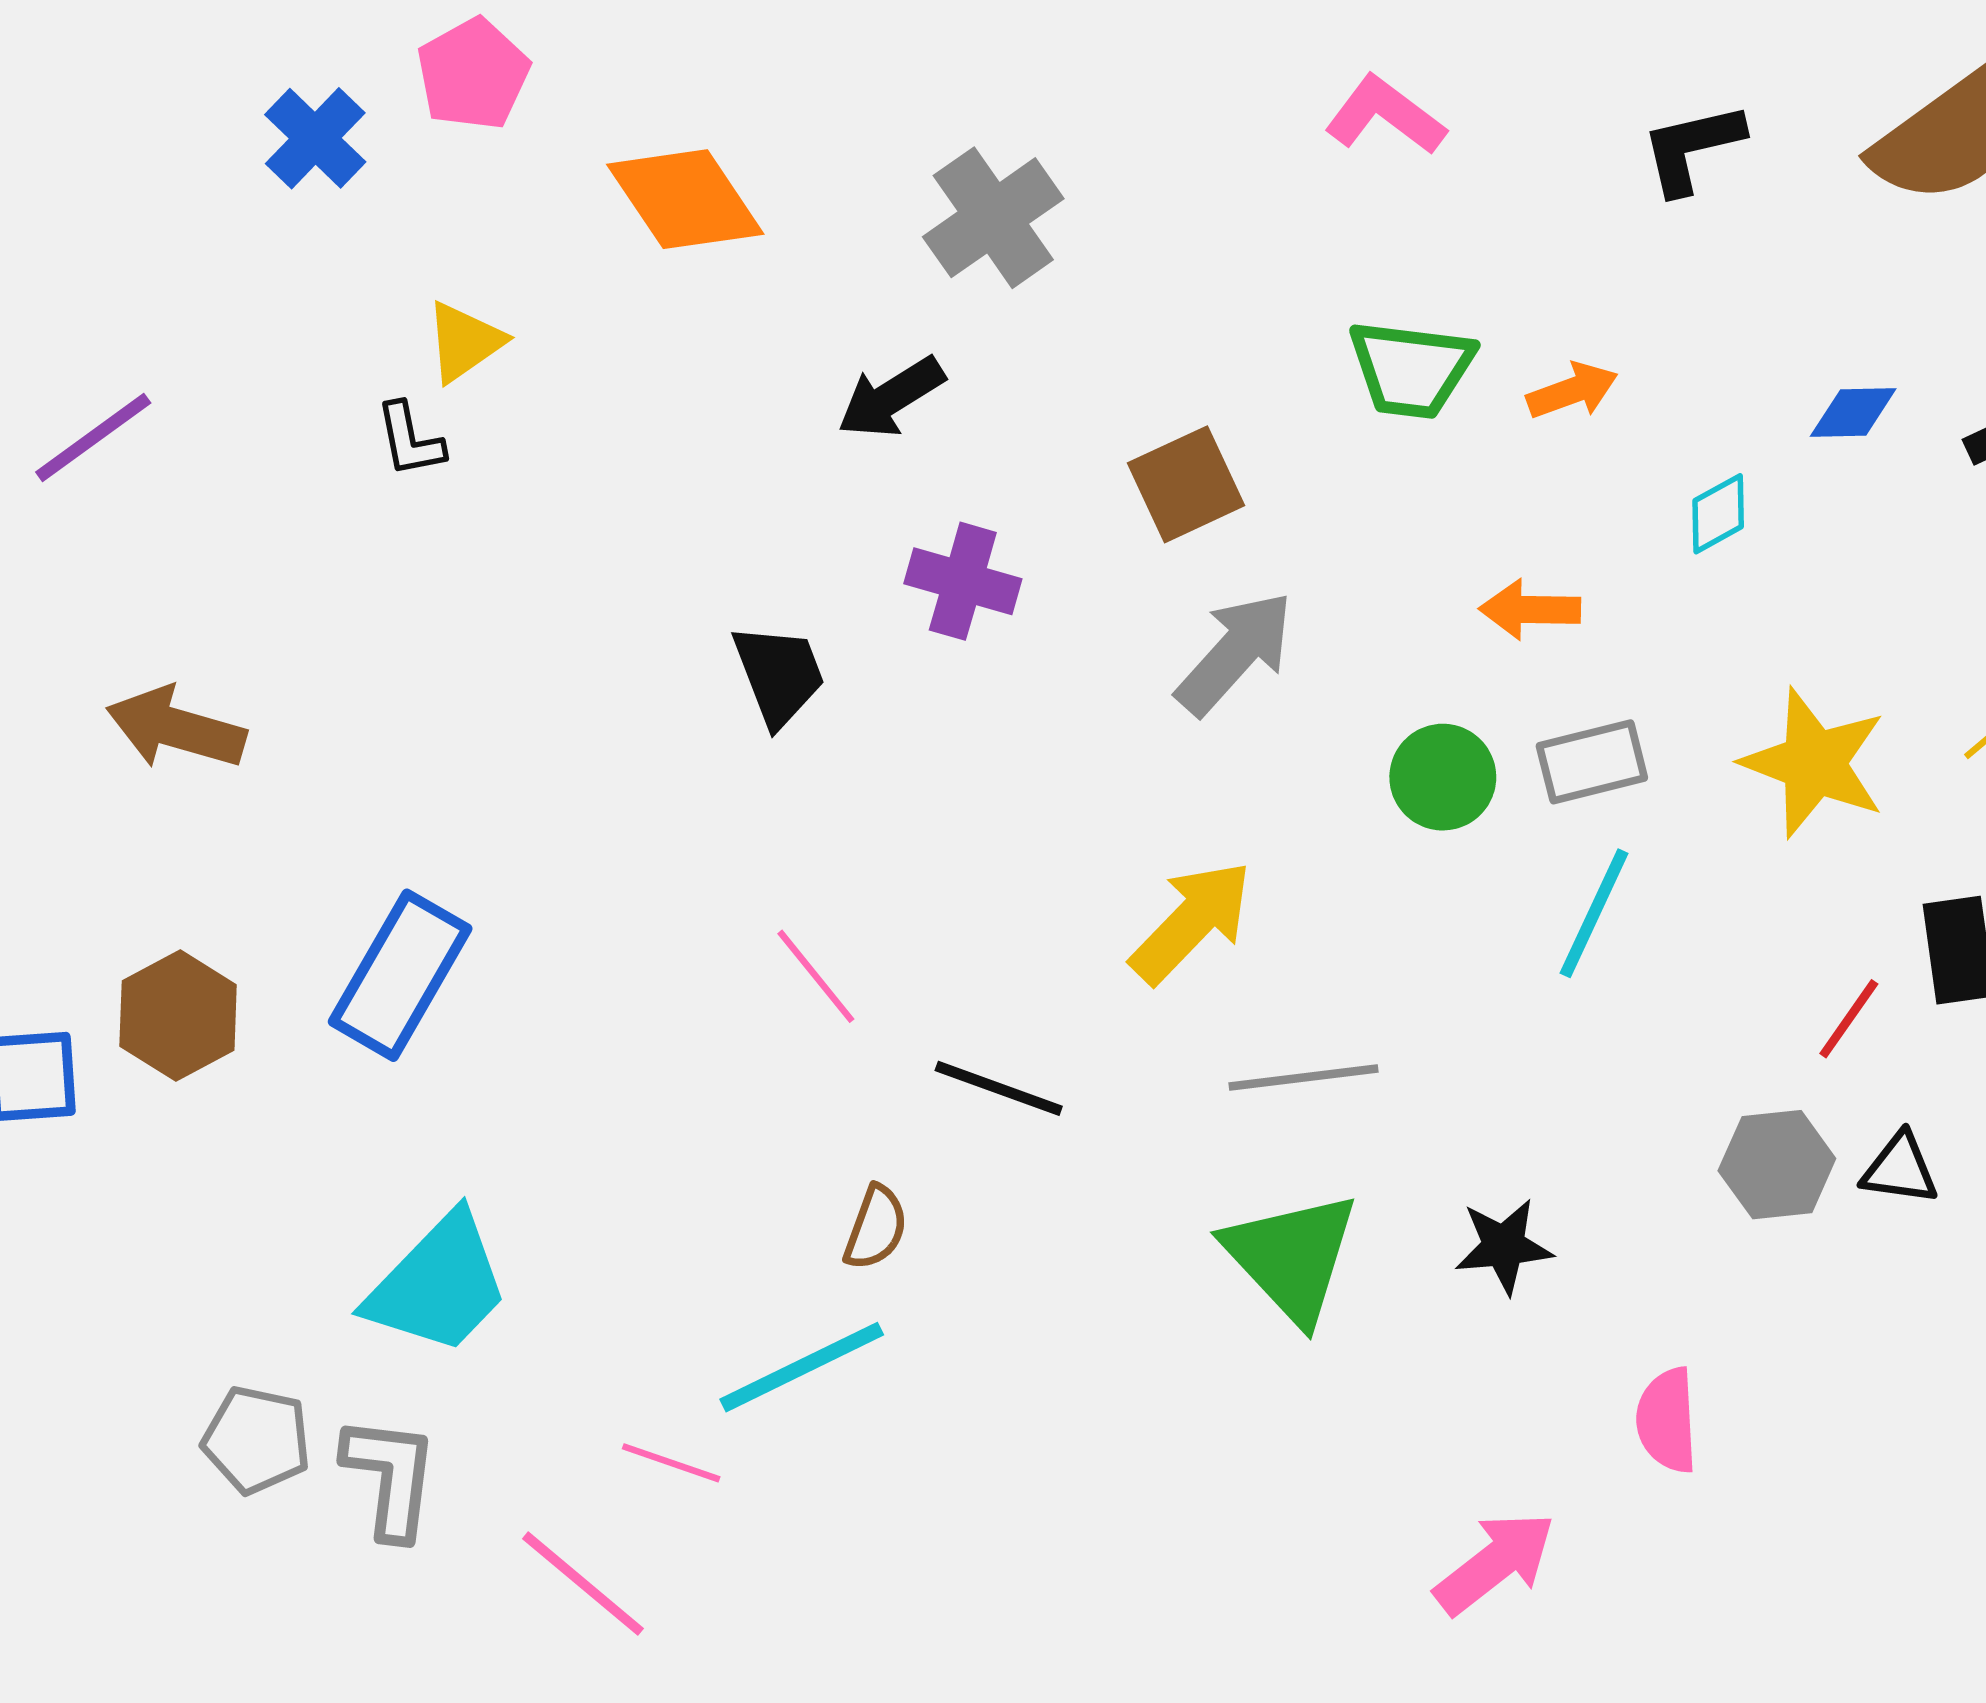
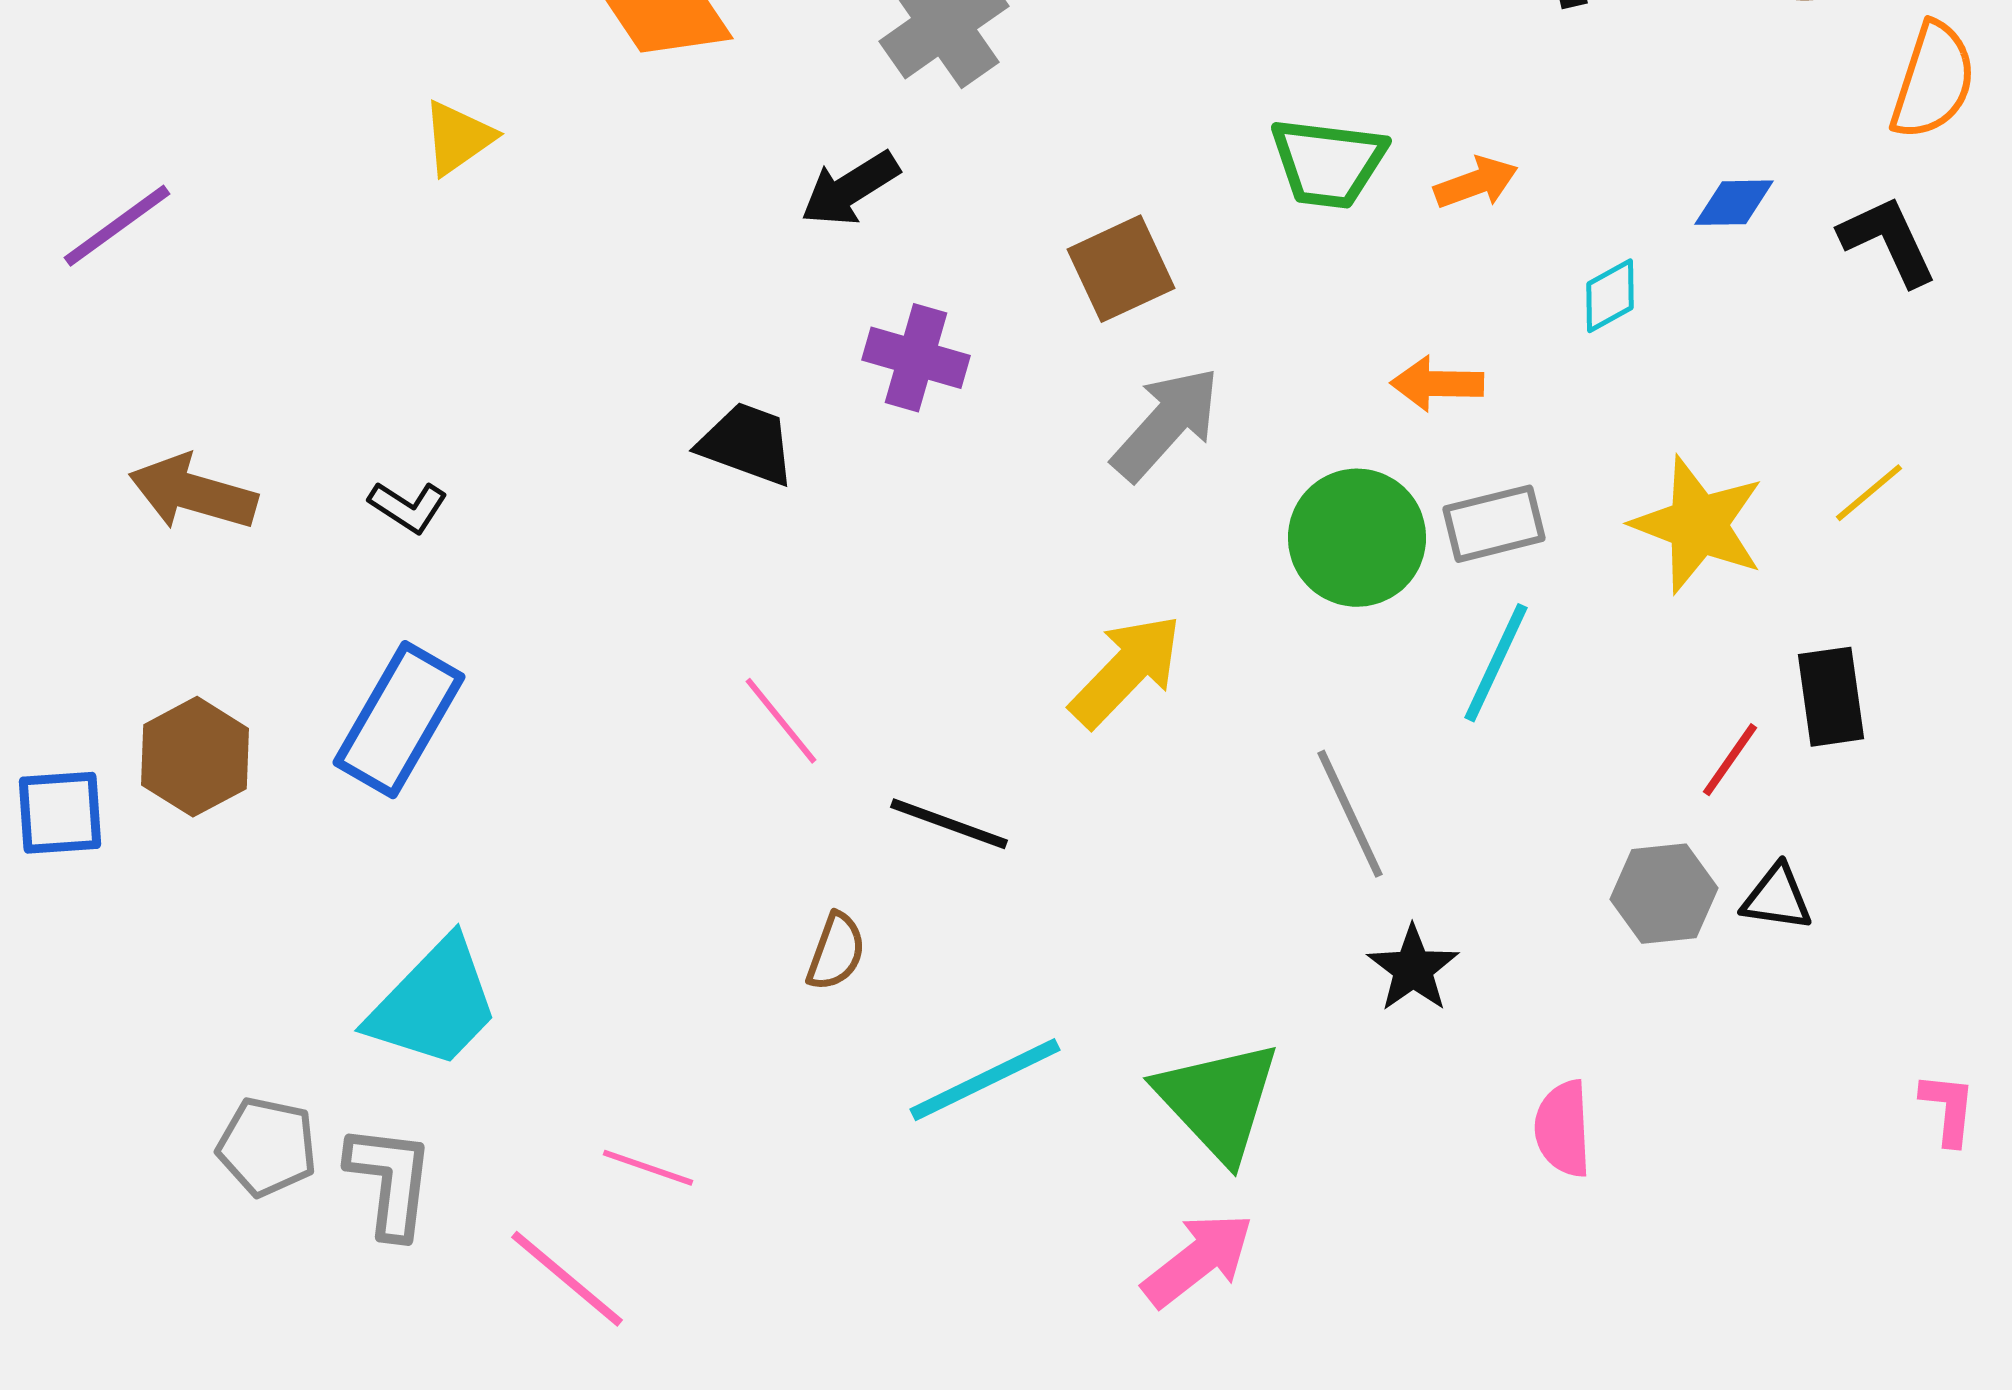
black L-shape: (410, 440) -> (408, 507), moved, turned -46
black trapezoid: (779, 675) -> (747, 444), turned -49
green circle: (1443, 777) -> (1357, 538), size x1.4
gray line: (1303, 1078) -> (1350, 814), moved, turned 72
black star: (1504, 1246) -> (1413, 969), turned -30
green triangle: (1292, 1257) -> (1218, 1101), moved
cyan line: (802, 1367) -> (985, 1080), moved
pink arrow: (1495, 1563) -> (1198, 1260), moved

